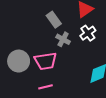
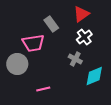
gray cross: (63, 39) -> (75, 59), moved
pink trapezoid: (45, 61) -> (33, 43), moved

